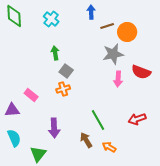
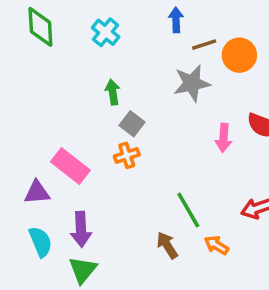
gray star: (113, 54) -> (192, 83), moved
pink rectangle: (31, 95) -> (70, 166), size x1.5
purple arrow: (54, 128) -> (81, 229), moved
orange arrow: (109, 147) -> (216, 245), moved

